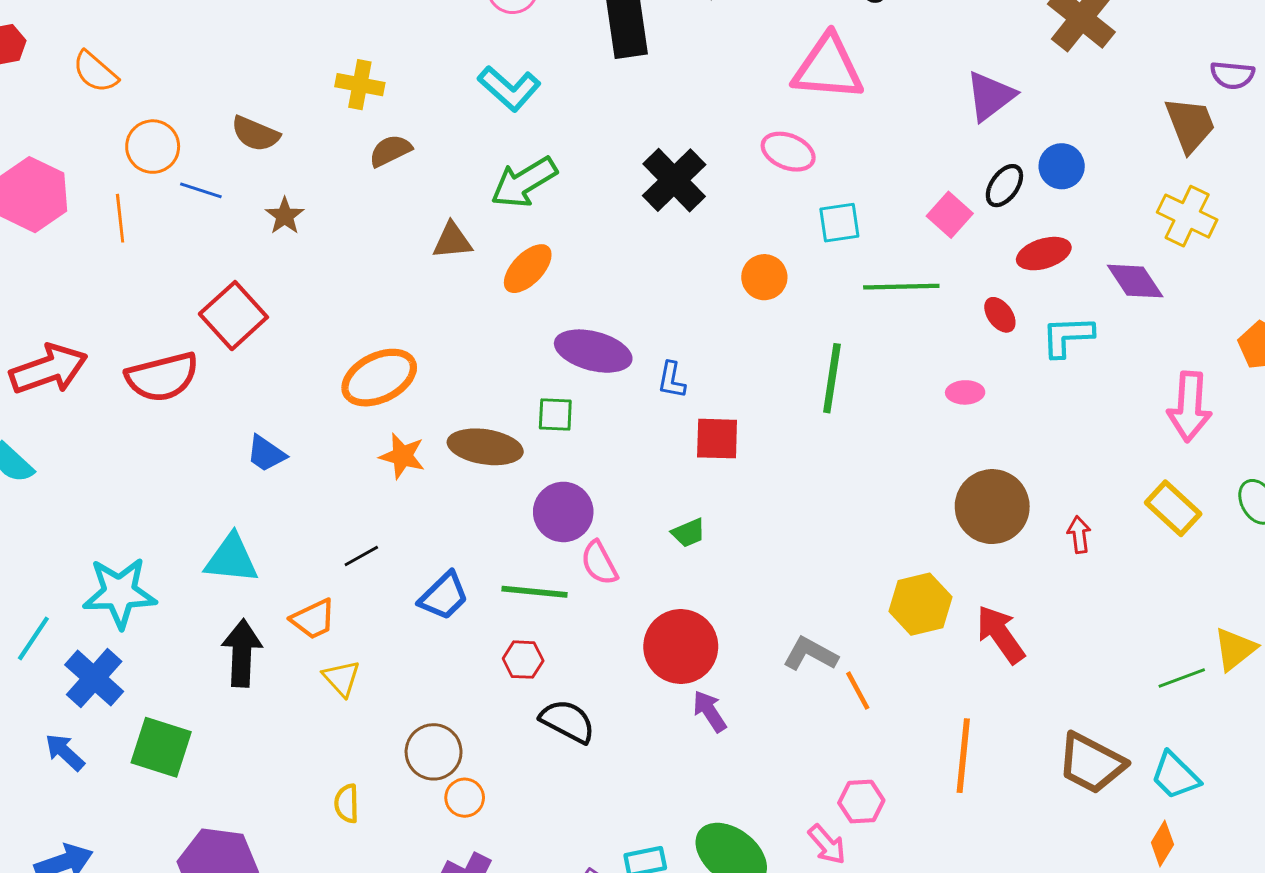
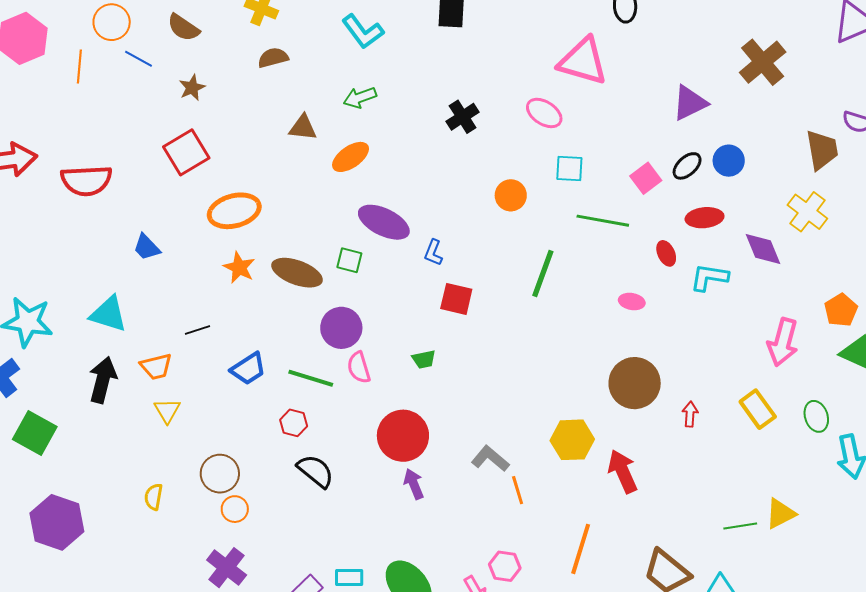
black cross: (674, 180) -> (463, 117), size x0.7
green arrow: (524, 182) -> (360, 98), size x0.7
red square: (233, 316) -> (186, 152), moved

